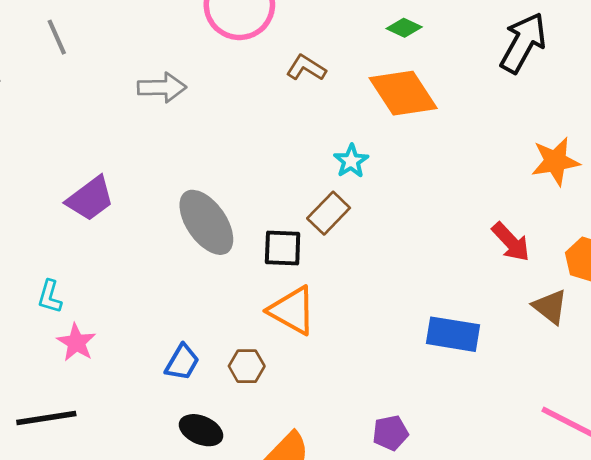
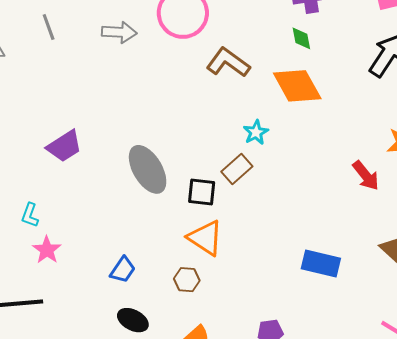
green diamond: (404, 28) -> (301, 38), turned 50
brown L-shape: (306, 68) -> (228, 62), size x1.5
gray arrow: (162, 87) -> (119, 32), moved
red arrow: (511, 242) -> (366, 176), moved
brown hexagon: (247, 366) -> (187, 280), moved

